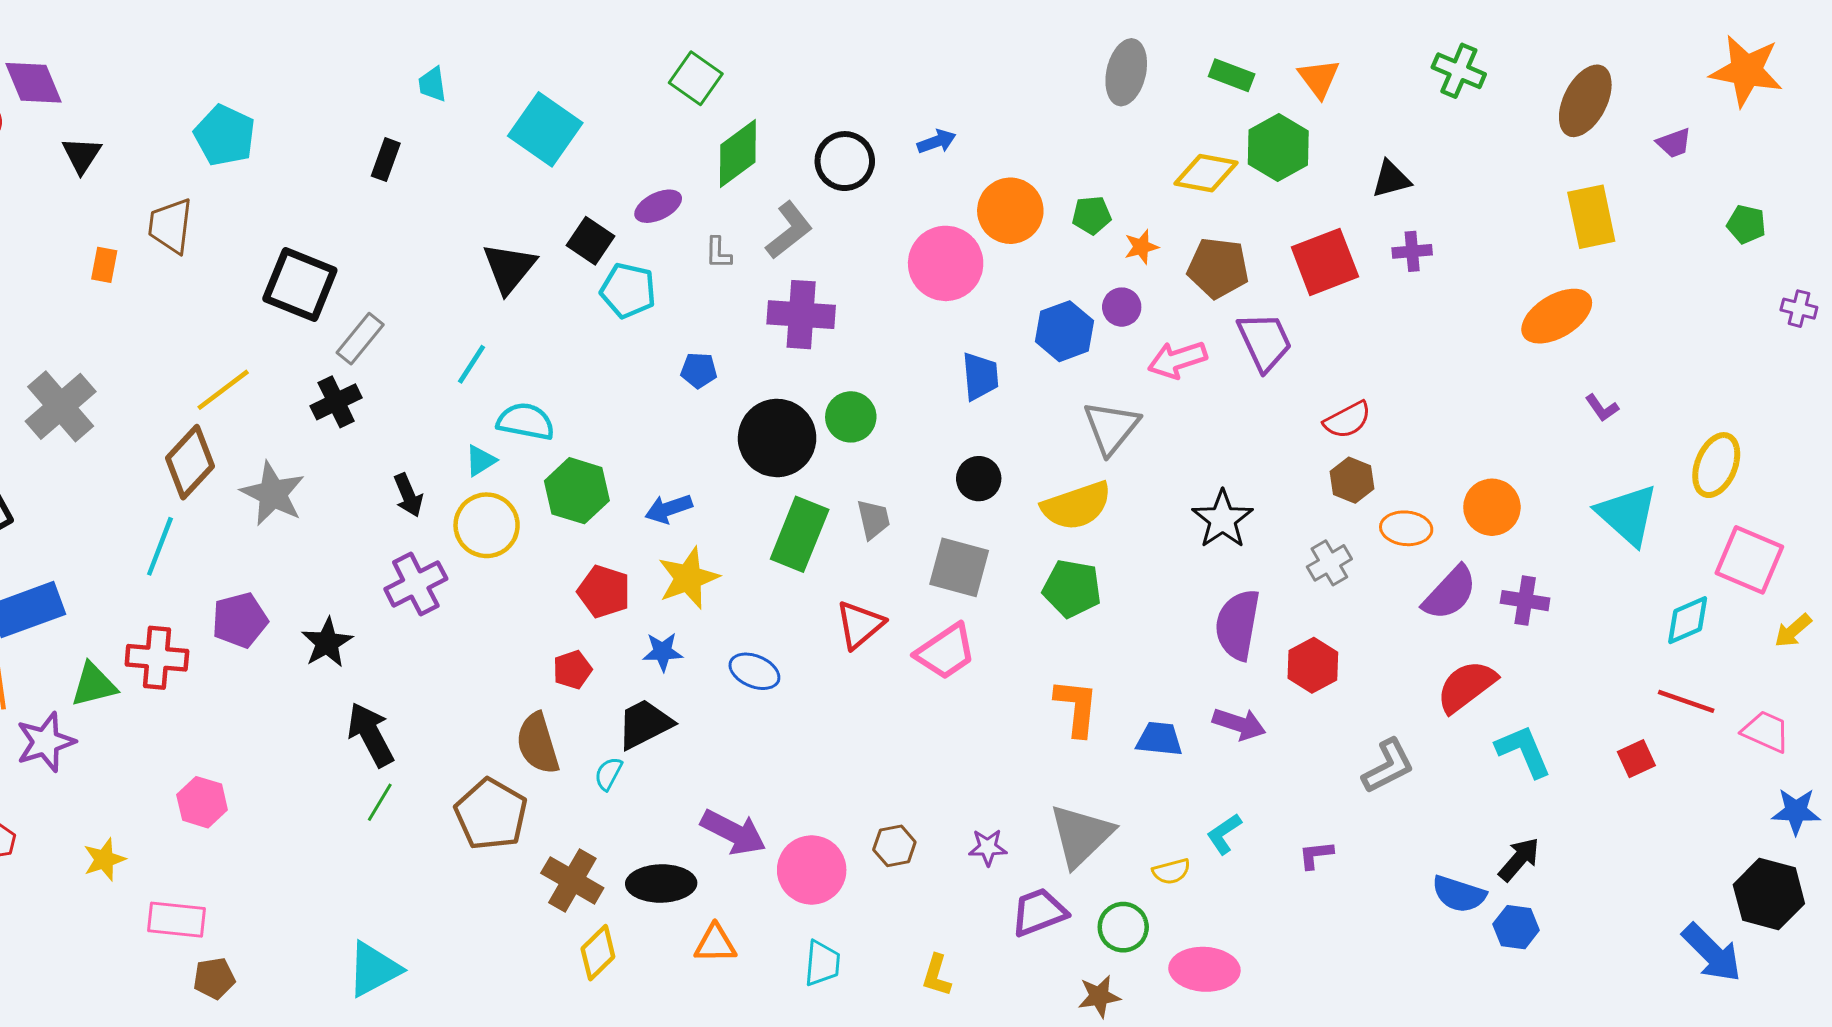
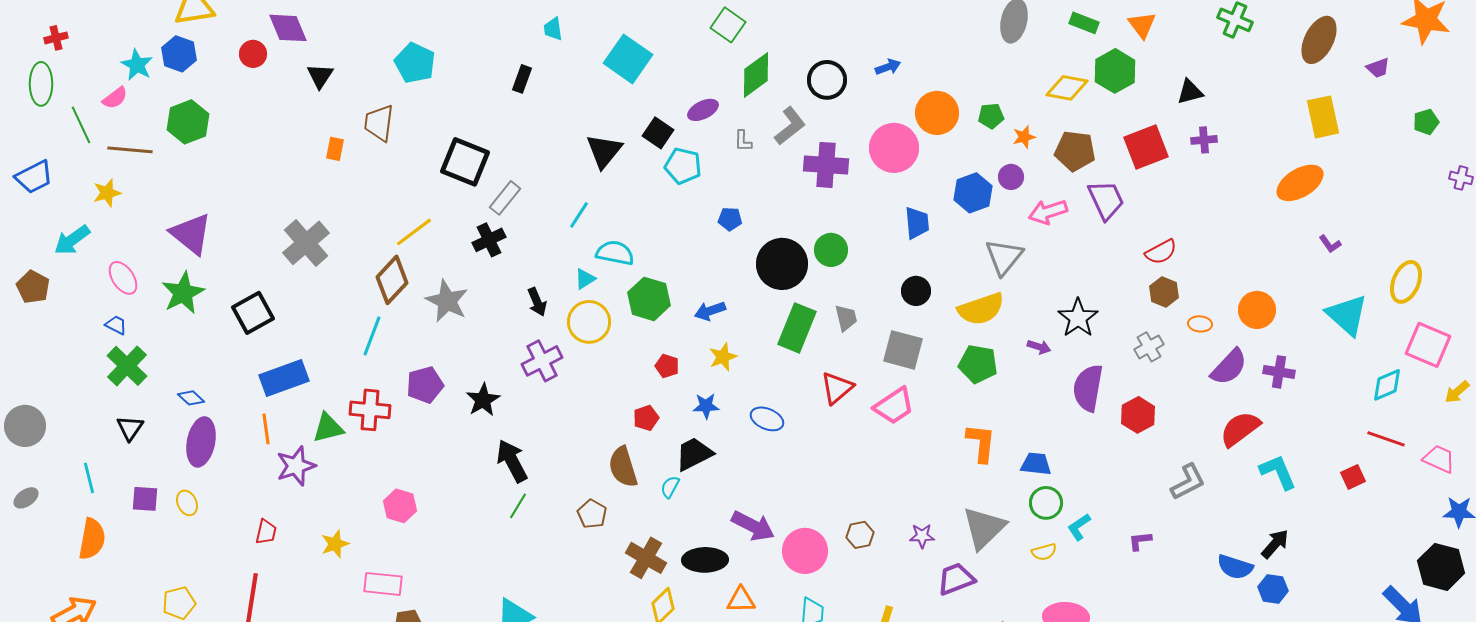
green pentagon: (1746, 224) -> (1426, 122), turned -30
purple cross: (801, 315) -> (826, 165), moved
orange ellipse: (1406, 528) -> (1200, 324), size x0.7
yellow star: (688, 578) -> (723, 357), size x0.7
red pentagon: (604, 592) -> (667, 366), size x0.7
purple arrow: (1239, 724) -> (1039, 347), moved, size x0.7
brown pentagon: (491, 814) -> (592, 514), size x0.6
green circle: (1123, 927) -> (1046, 503), moved

